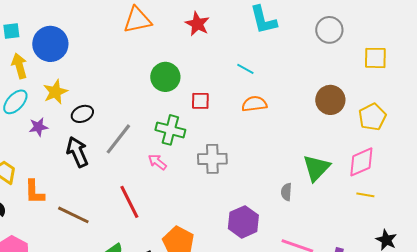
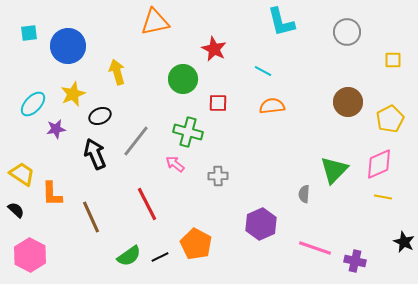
red star: (197, 24) -> (214, 49), moved
yellow square: (375, 58) -> (393, 60), size x0.7
yellow arrow: (19, 66) -> (117, 72), moved
gray cross: (212, 159) -> (218, 176), moved, size x0.7
brown line: (73, 215) -> (91, 217), turned 40

